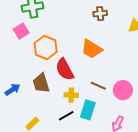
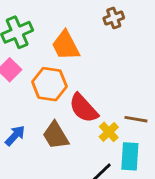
orange trapezoid: (92, 49) -> (66, 45), moved, turned 45
blue arrow: (12, 90) -> (15, 136), moved
yellow cross: (71, 95) -> (109, 132), moved, turned -32

